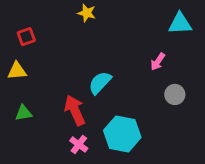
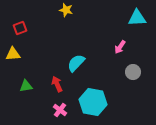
red arrow: (75, 110) -> (57, 84), size x0.7
green triangle: (24, 113) -> (26, 86), moved

